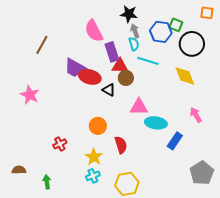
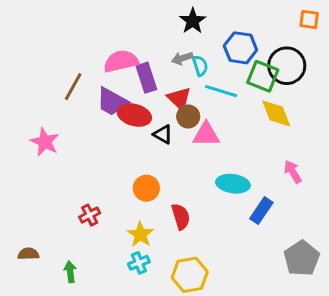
black star: (129, 14) -> (193, 21), turned 30
green square: (176, 25) -> (263, 76), moved, size x1.5
pink semicircle: (94, 31) -> (121, 61), moved, turned 105
gray arrow: (135, 31) -> (182, 58), moved, turned -88
brown line: (42, 45) -> (73, 87), moved
purple rectangle: (112, 52) -> (146, 78), moved
red triangle: (120, 66) -> (179, 99), turned 42
pink triangle: (139, 107) -> (206, 134), moved

